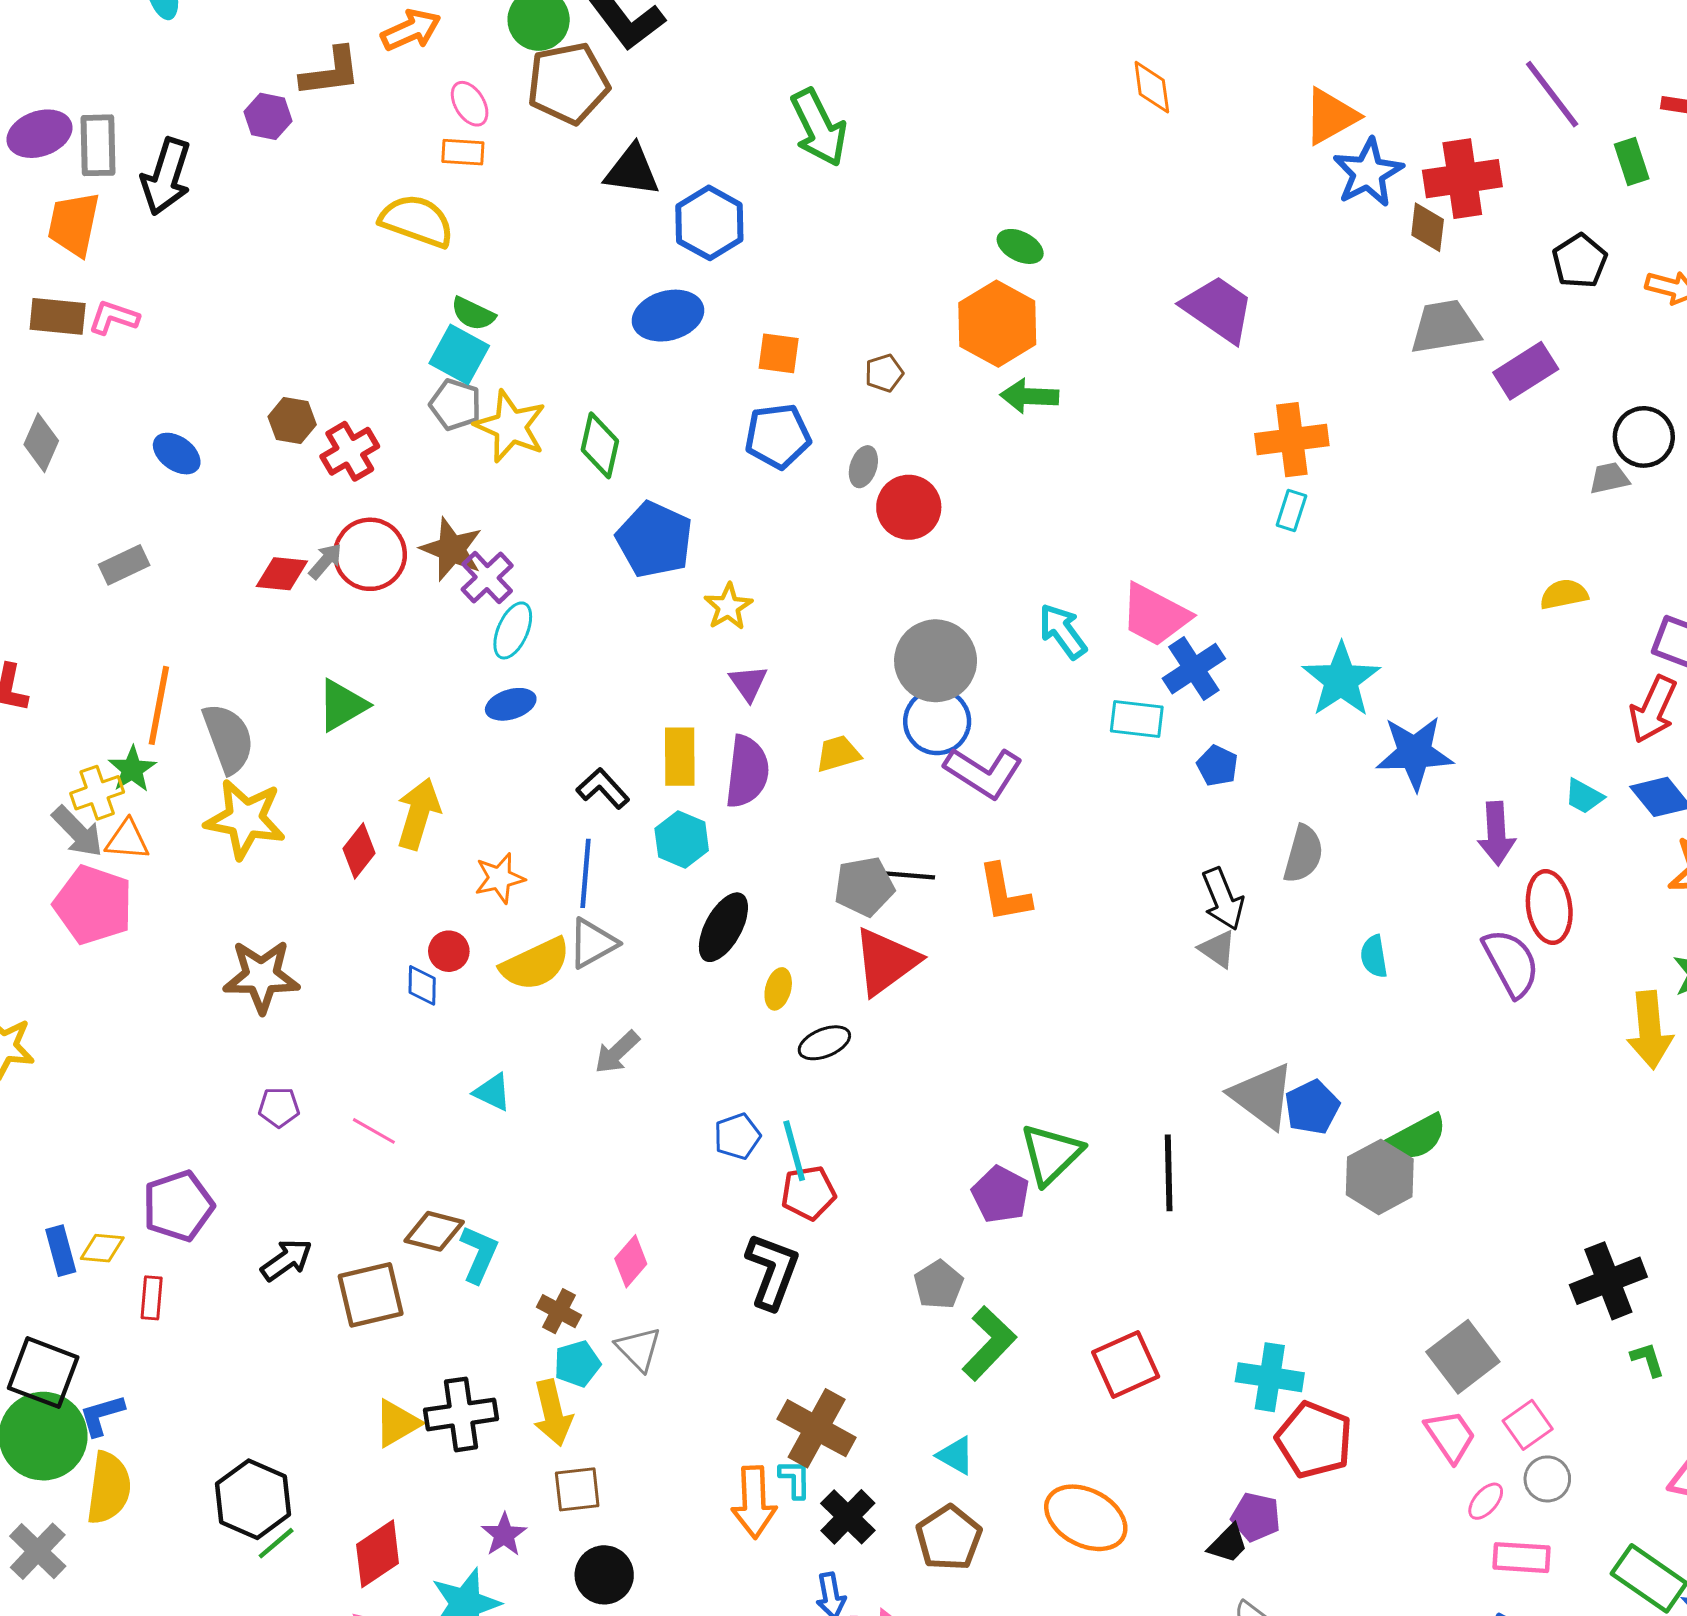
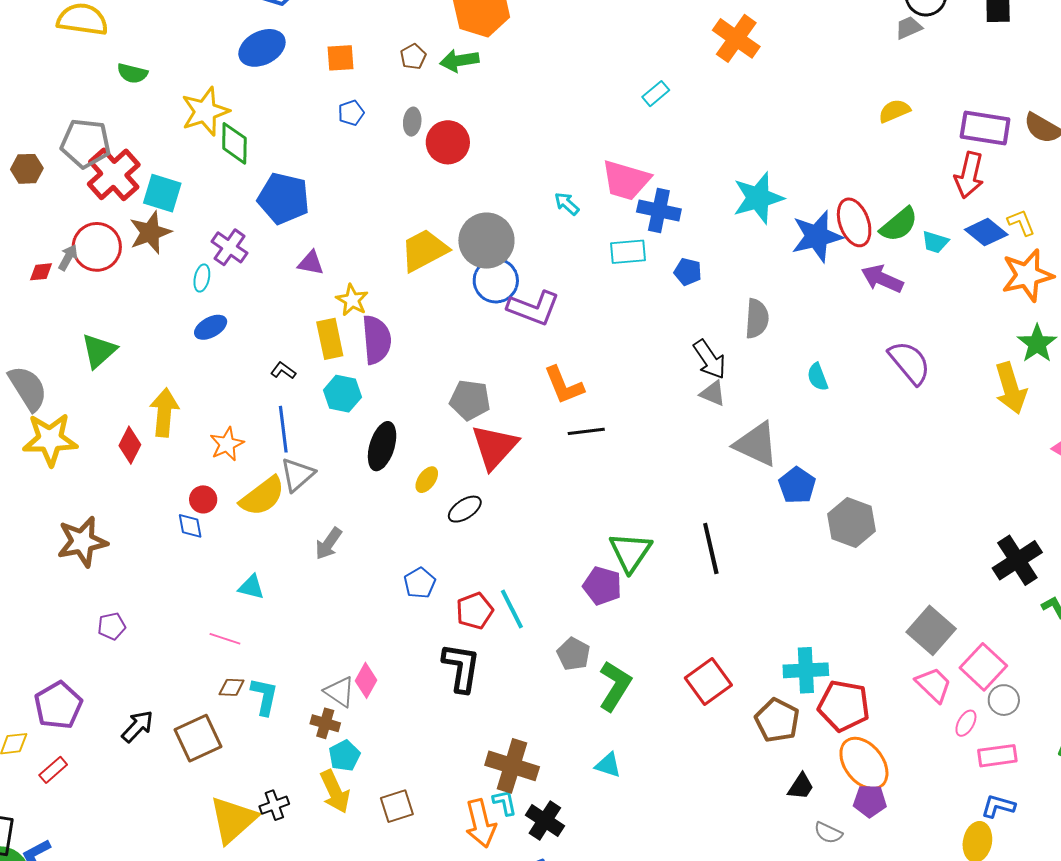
cyan square: (459, 355) -> (162, 193), moved
green arrow: (1029, 396) -> (459, 61), moved
gray pentagon: (455, 405) -> (86, 143), moved, size x1.4
yellow star: (511, 426) -> (205, 111), moved, turned -30
blue pentagon: (778, 436) -> (351, 113), size x0.6
orange cross: (1292, 440) -> (736, 38), moved, turned -36
red cross: (350, 451) -> (114, 174), moved, size x1.4
cyan rectangle: (1291, 511) -> (656, 94), moved, turned 44
brown star: (452, 549) -> (150, 232), turned -30
red diamond: (282, 574) -> (41, 272), size x0.7
purple cross: (487, 578) -> (229, 247), moved
yellow star: (728, 607) -> (352, 300), moved
cyan ellipse: (513, 630) -> (202, 278), size x0.7
cyan arrow: (1063, 631) -> (567, 204), size x0.7
blue cross: (1194, 669) -> (659, 210), turned -33
cyan star: (1341, 680) -> (758, 198), turned 30
purple triangle: (748, 683) -> (311, 263), moved, turned -32
yellow trapezoid: (838, 754) -> (424, 250), moved, size x1.6
black L-shape: (603, 788) -> (283, 371), size x0.7
purple arrow: (1496, 834) -> (882, 279), turned 129
black line: (908, 875) -> (586, 431), moved
gray pentagon: (864, 887) -> (470, 400), turned 30
red ellipse: (1549, 907) -> (854, 222), moved
yellow ellipse: (778, 989) -> (427, 480), turned 32
gray triangle: (1262, 1096) -> (756, 444), moved
pink line: (374, 1131) -> (225, 639), moved
green semicircle: (1417, 1137) -> (899, 225), moved
cyan line: (794, 1151) -> (512, 609), moved
brown diamond: (434, 1231) -> (232, 687), size x0.7
red rectangle: (152, 1298) -> (53, 770), turned 56
gray triangle: (639, 1349) -> (340, 692), moved
black cross: (461, 1414) -> (274, 805), size x0.6
yellow triangle: (397, 1423) -> (233, 820), size x1.5
pink square: (1528, 1425) -> (983, 667), size x1.4
brown square: (577, 1489) -> (397, 806), moved
purple pentagon: (1256, 1517) -> (870, 801), moved
orange ellipse: (1086, 1518) -> (864, 763), moved, turned 36
brown pentagon: (949, 1538) -> (777, 720), moved

